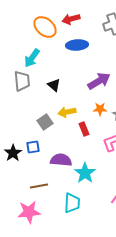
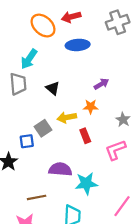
purple arrow: (99, 81) -> (101, 84), size x0.6
orange star: (100, 109) -> (91, 107), moved
blue square: (33, 147) -> (27, 141), moved
cyan star: (85, 173) -> (86, 183), turned 30

